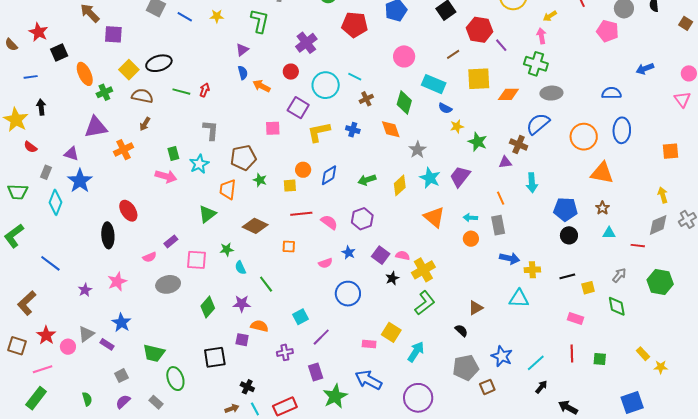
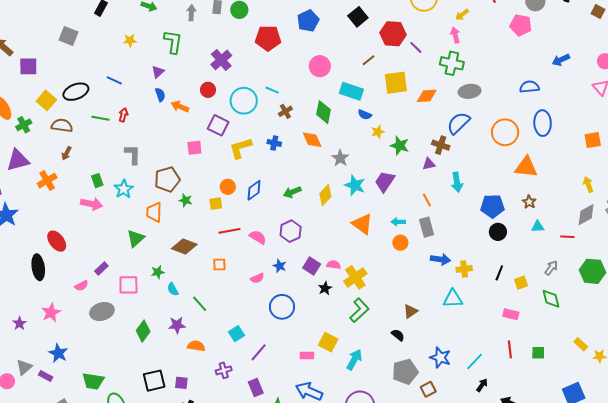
blue line: (185, 17) -> (114, 80), moved
black line: (567, 276) -> (499, 273), turned -49
purple square: (242, 340) -> (181, 383), moved

